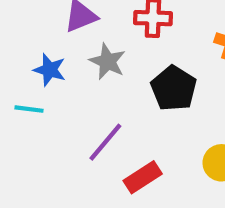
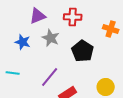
cyan line: (29, 109) -> (13, 73), moved

